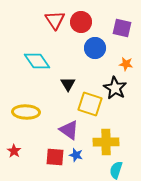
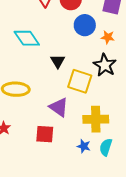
orange star: (126, 64) -> (108, 37), moved
blue star: (76, 155) -> (84, 146), moved

